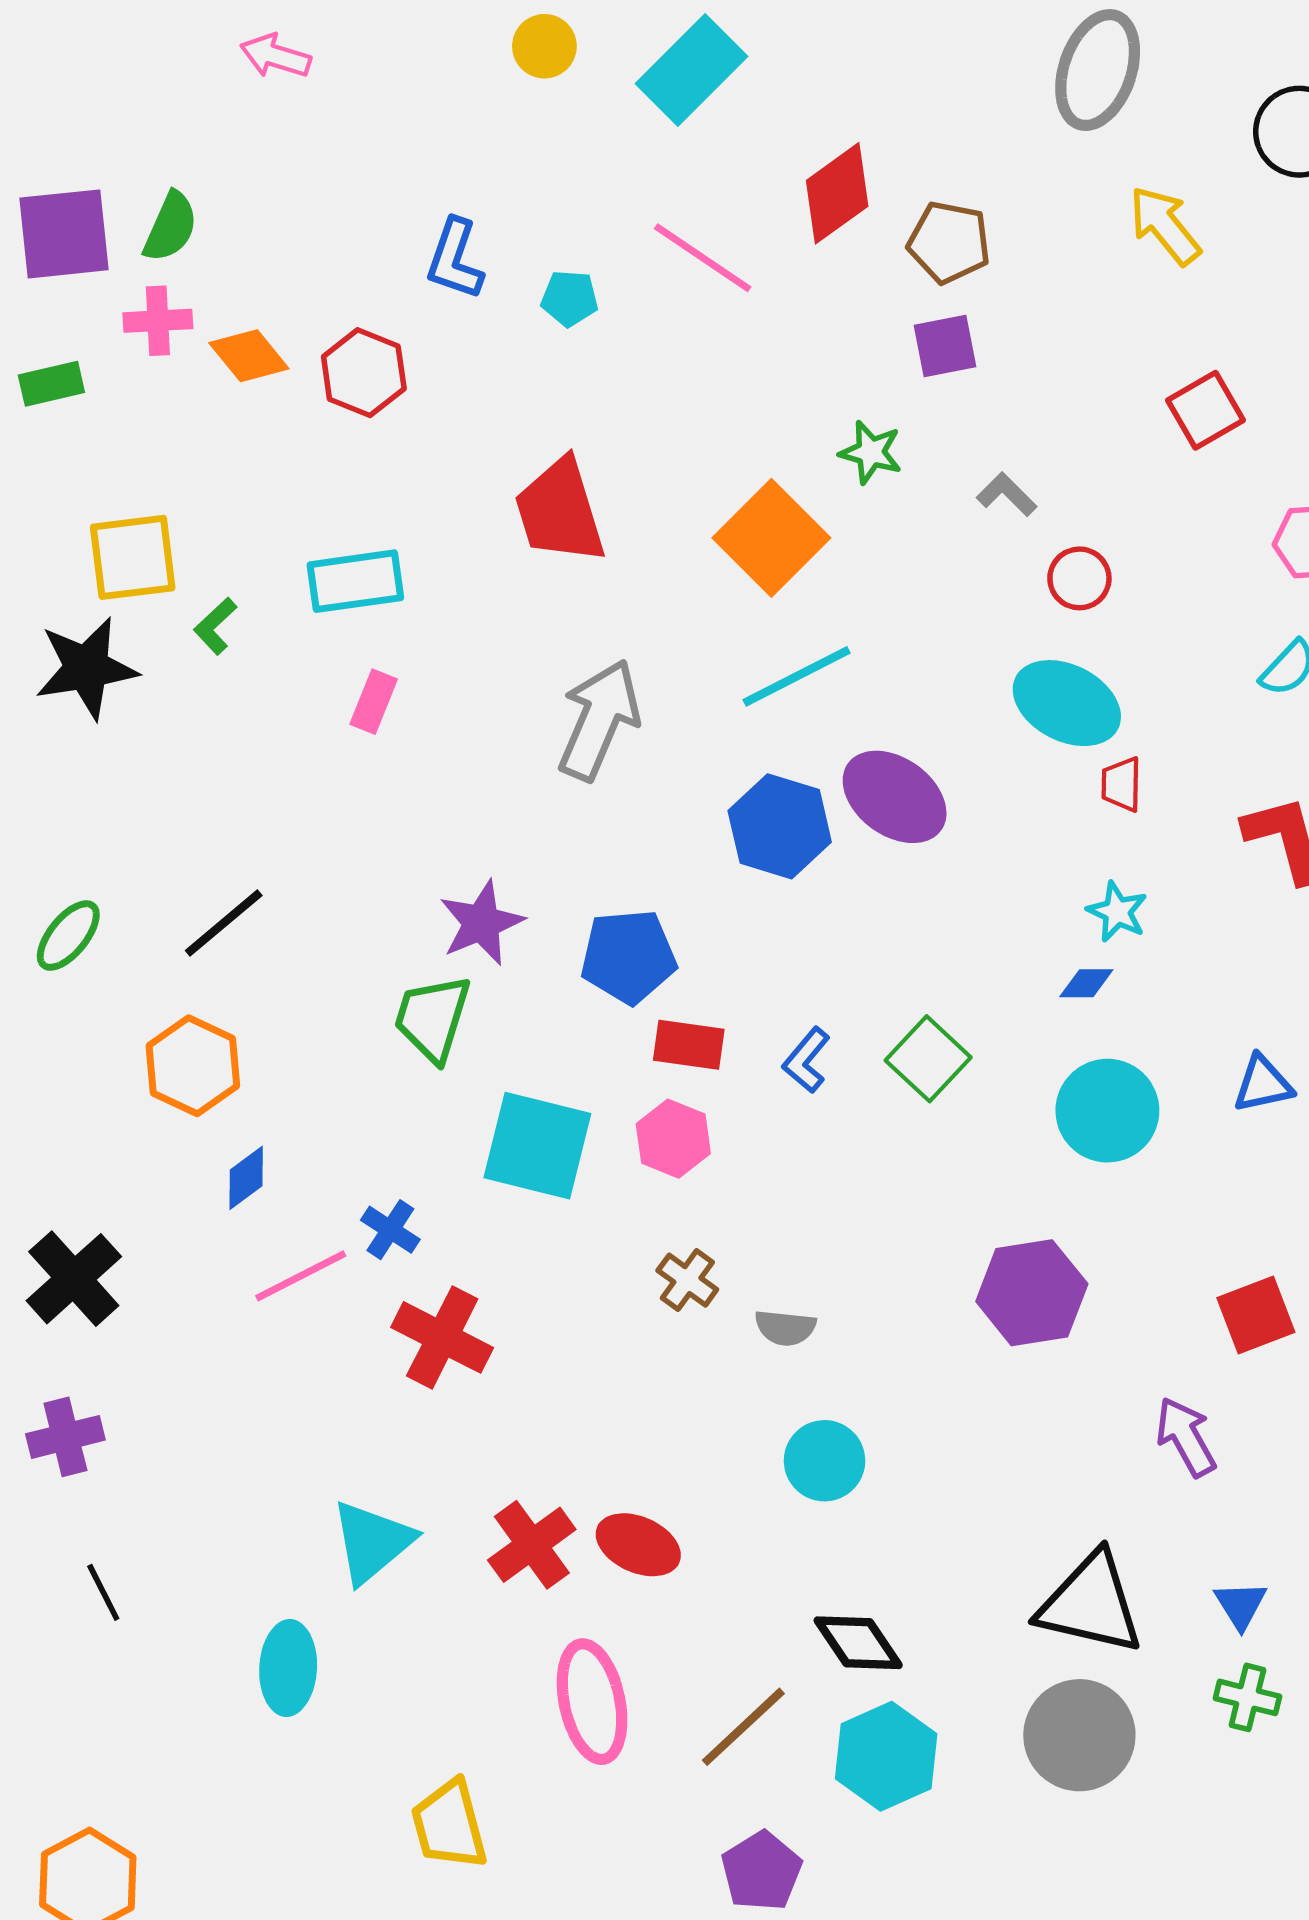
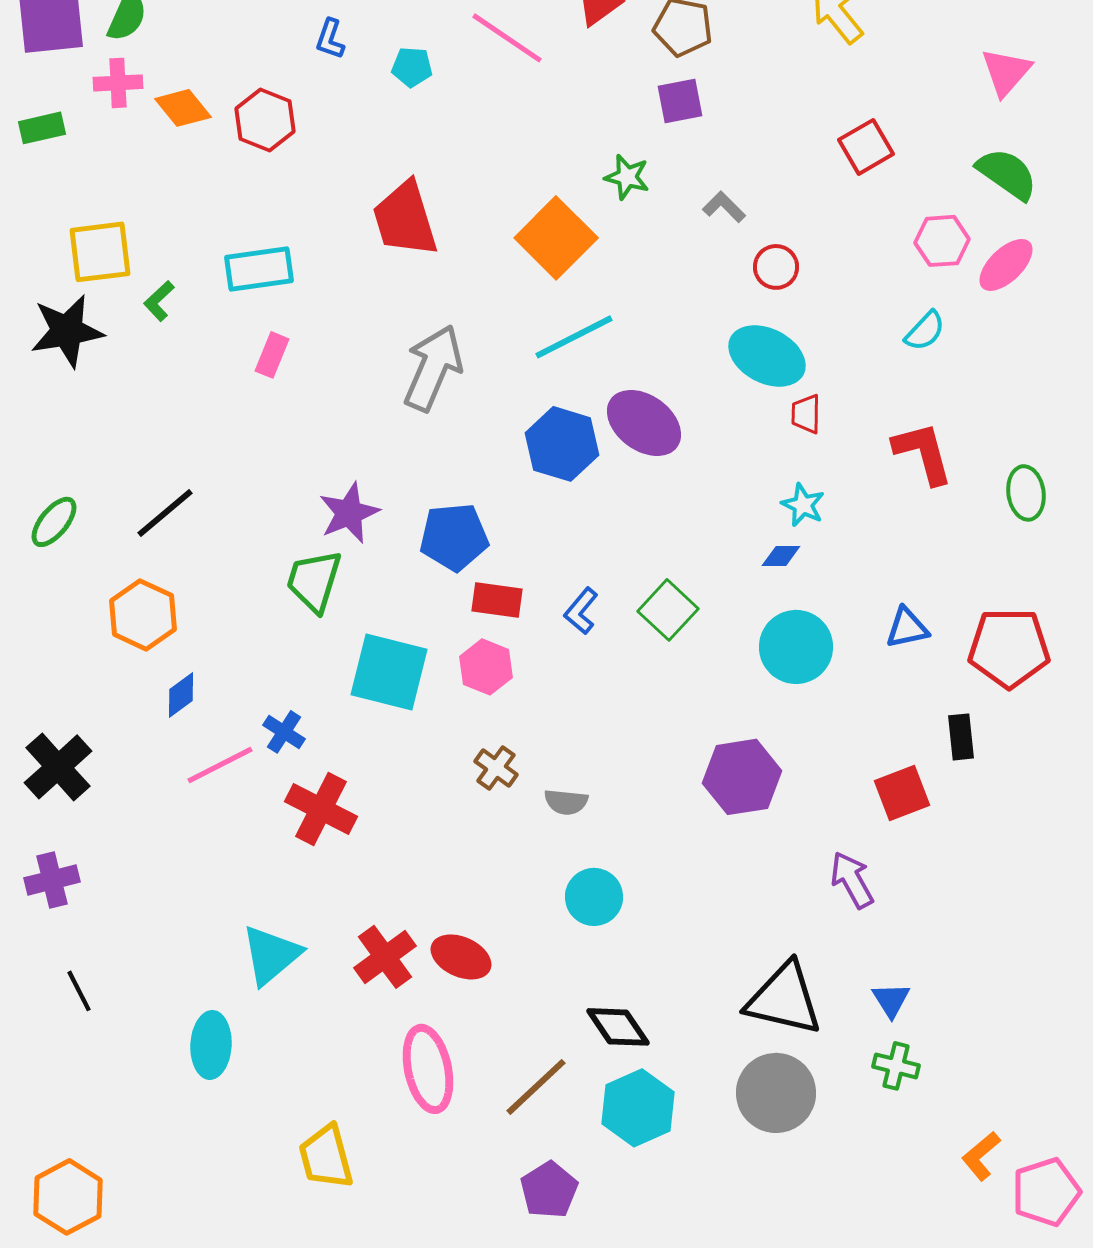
blue L-shape: (455, 259) -> (330, 39), size x0.7

